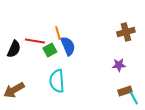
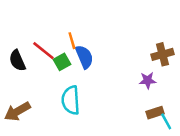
brown cross: (126, 32) -> (162, 54), moved
red line: (35, 41) -> (43, 51), turned 30
black semicircle: (14, 49) -> (17, 61), turned 132

